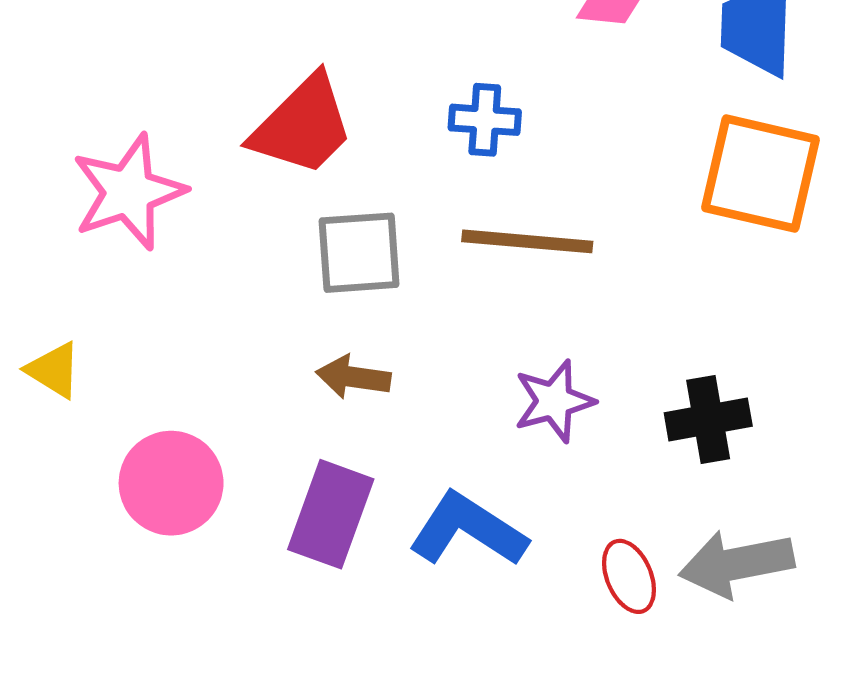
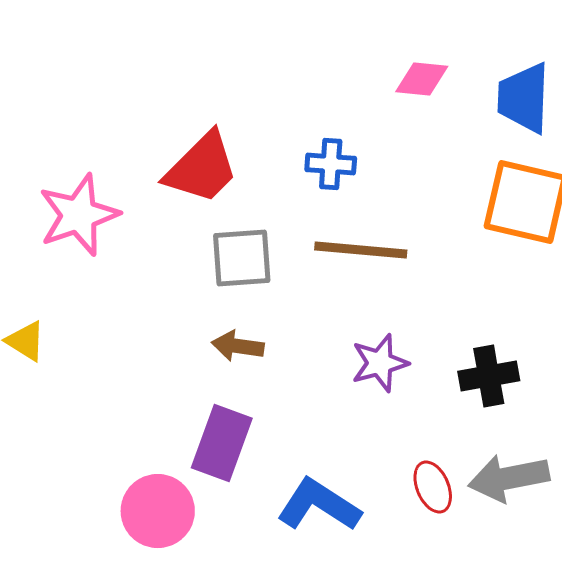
pink circle: (171, 483) -> (158, 511), moved
blue L-shape: (468, 530) -> (319, 505), moved

